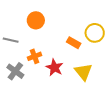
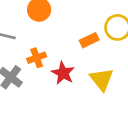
orange rectangle: (74, 43) -> (89, 40), turned -56

